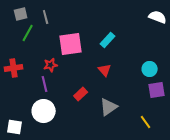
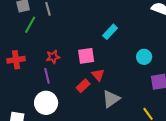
pink square: (71, 44) -> (86, 56), moved, size x0.7
cyan circle: (150, 69) -> (144, 57), moved
red triangle: (105, 70) -> (98, 75), moved

